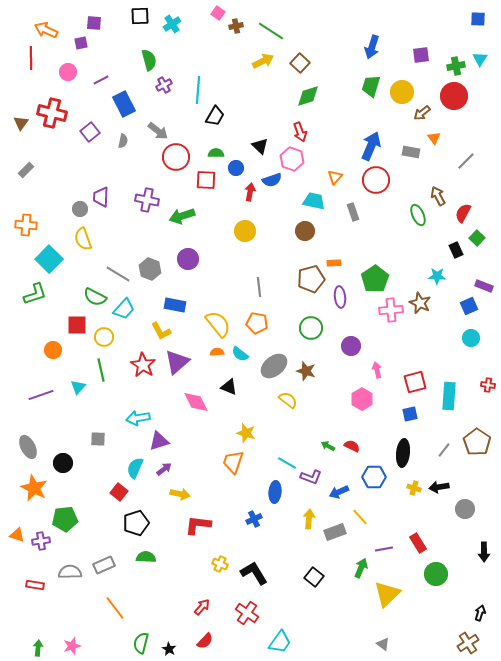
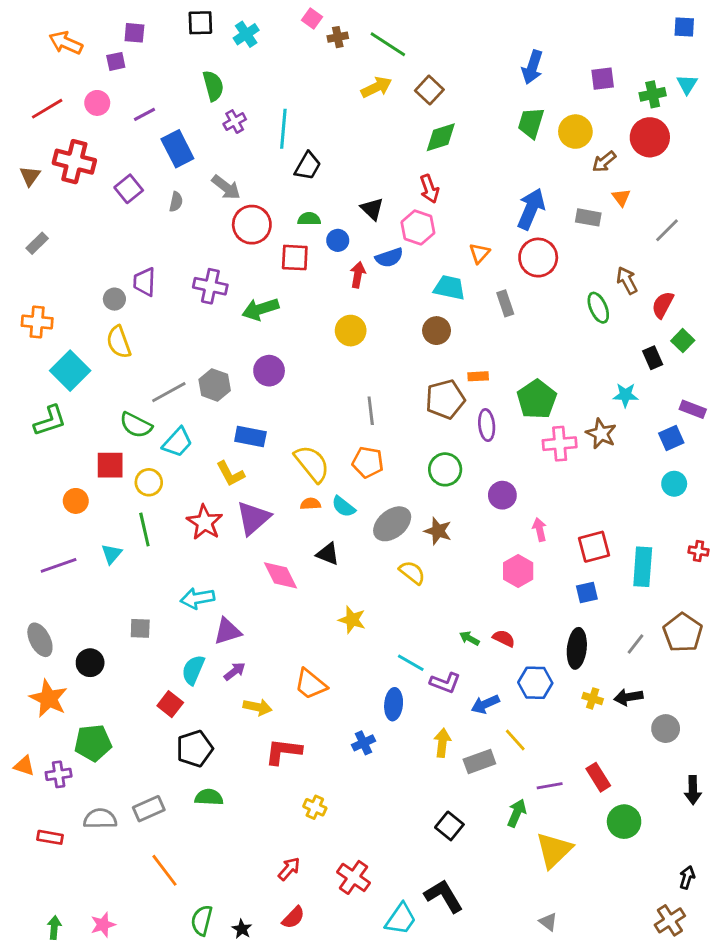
red line: (31, 58) -> (47, 109), moved, turned 60
gray line: (118, 274) -> (169, 392), turned -60
orange trapezoid: (233, 462) -> (311, 684), moved, turned -70
black L-shape: (254, 573) -> (444, 896), moved

